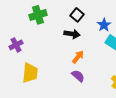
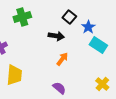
black square: (77, 15) -> (69, 17), moved
purple semicircle: (78, 76) -> (59, 88), moved

